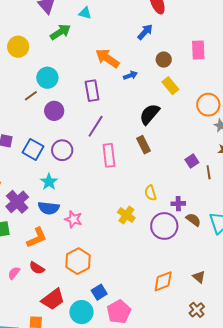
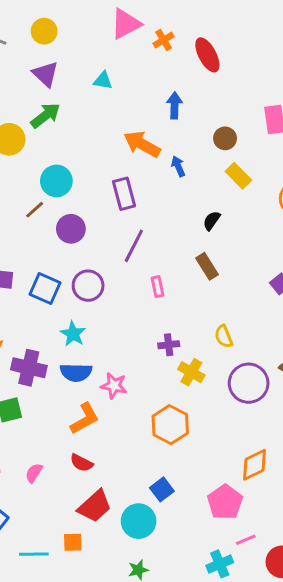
green arrow: (60, 32) -> (45, 115), moved
blue arrow: (145, 32) -> (174, 105), moved, turned -36
blue arrow: (130, 75) -> (178, 166), turned -88
black semicircle: (150, 114) -> (212, 221), size x0.6
pink rectangle: (109, 155) -> (157, 287), size x0.6
purple cross: (17, 202) -> (29, 368), turned -30
purple cross: (178, 204) -> (169, 345), moved
orange L-shape: (37, 238) -> (85, 419), moved
orange hexagon: (78, 261) -> (170, 425), moved
red semicircle: (37, 268) -> (82, 463), moved
pink pentagon: (119, 312) -> (225, 502), moved

